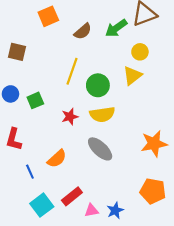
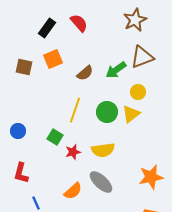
brown square: (17, 52) -> (24, 67), moved
green circle: (98, 85) -> (107, 112), moved
green square: (35, 100) -> (55, 137), moved, turned -35
orange semicircle: (57, 159) -> (73, 191), moved

